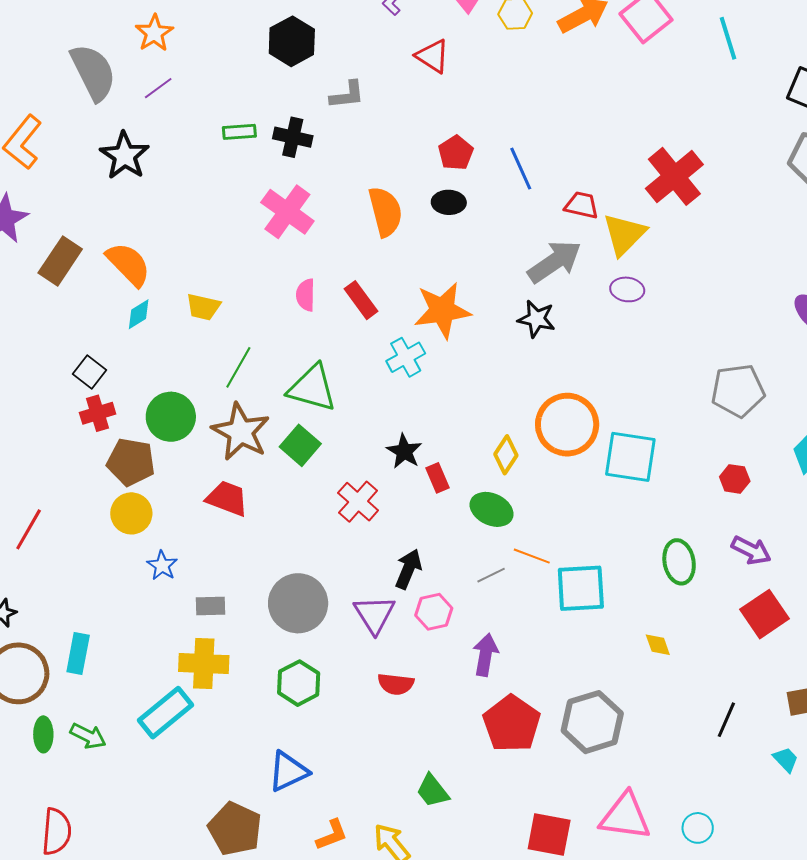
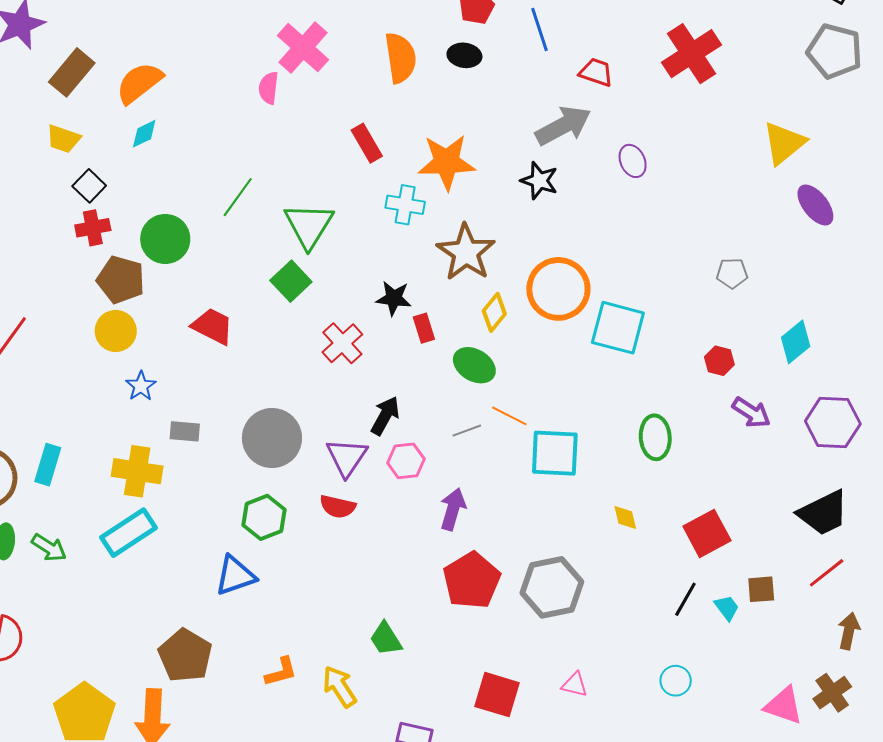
yellow triangle: (624, 234) -> (784, 143), moved
orange semicircle: (128, 264) -> (139, 83), turned -90
purple ellipse: (627, 289) -> (633, 161), turned 52
pink semicircle: (306, 295) -> (269, 88), moved
yellow trapezoid: (203, 307) -> (63, 139), moved
cyan cross: (406, 357) -> (405, 205), turned 33
green triangle: (312, 388) -> (309, 225), turned 40
gray pentagon: (738, 391) -> (732, 273), size x0.6
brown star: (241, 432) -> (466, 252), moved
black star: (404, 451) -> (394, 298), turned -30
purple arrow: (751, 550) -> (751, 413), moved
red square: (765, 614) -> (707, 533), moved
yellow cross: (204, 664) -> (137, 471), moved
red semicircle: (396, 684) -> (338, 507), moved
cyan trapezoid: (786, 760) -> (727, 608), moved
blue triangle: (288, 771) -> (235, 576), moved
pink triangle: (625, 816) -> (575, 685), size x0.5
cyan circle: (698, 828) -> (676, 681), moved

